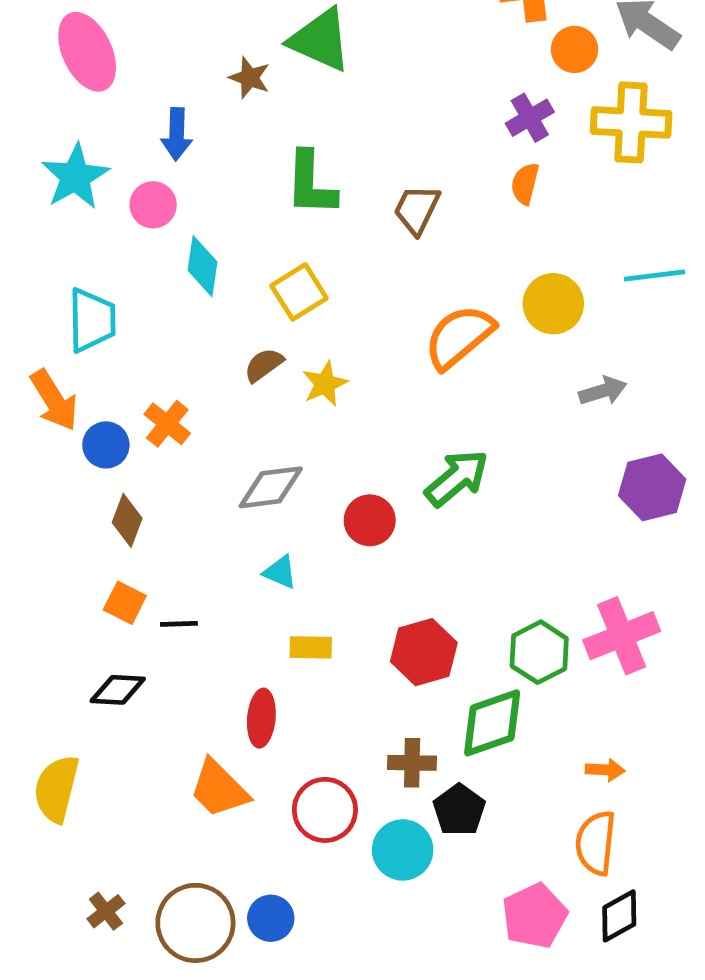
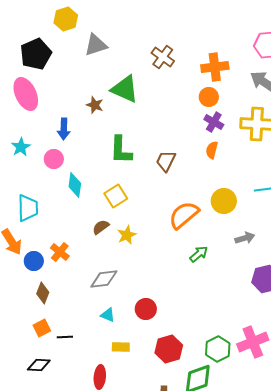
orange circle: (575, 49) -> (209, 97), moved
purple cross: (530, 118) -> (214, 122), turned -30
cyan star: (75, 177) -> (21, 147), size x0.7
green arrow: (457, 478) -> (199, 254), moved, size x0.7
red circle: (370, 520) -> (146, 309), moved
orange square: (125, 603) -> (42, 328), turned 36

